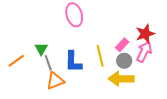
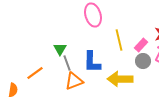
yellow line: (100, 56) -> (119, 40), moved
orange line: (16, 61) -> (35, 73), moved
yellow arrow: (121, 79) -> (120, 79), moved

